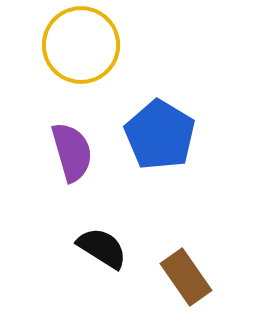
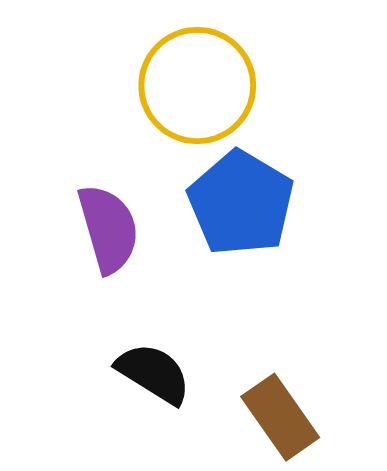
yellow circle: (81, 45) -> (197, 86), moved

